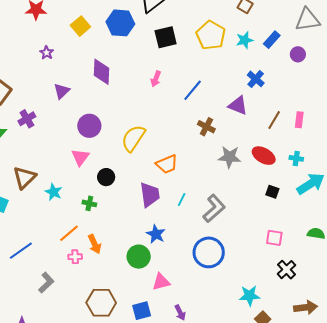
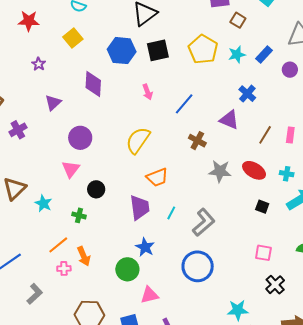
blue hexagon: (120, 23) -> (122, 51), moved
pink arrow: (156, 79) -> (147, 92), turned -42
yellow semicircle: (133, 138) -> (138, 140), moved

